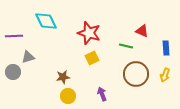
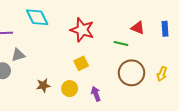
blue rectangle: (166, 48) -> (165, 29), moved
yellow square: (92, 58) -> (81, 63), moved
brown star: (63, 77) -> (43, 85), moved
yellow circle: (68, 96) -> (70, 89), moved

